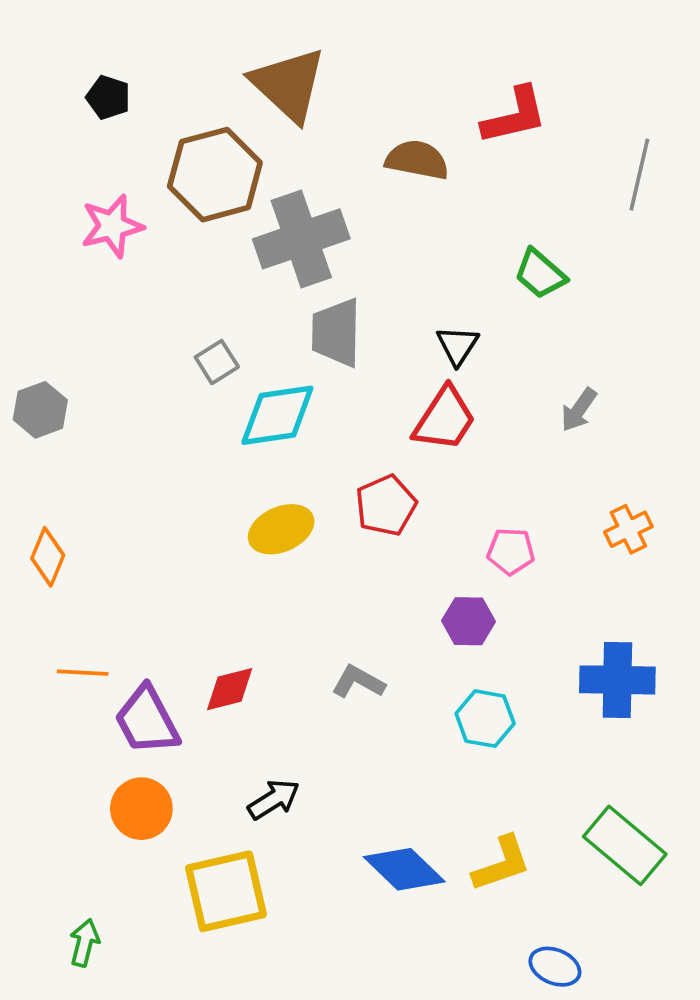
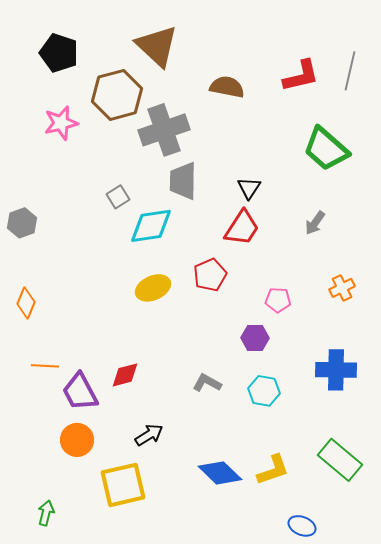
black pentagon: (108, 97) -> (59, 53), size x1.6
red L-shape: (514, 116) -> (301, 76), moved
gray line: (639, 175) -> (350, 71), moved
green trapezoid: (540, 274) -> (326, 149), moved, size x1.6
gray L-shape: (358, 682) -> (207, 383), moved

